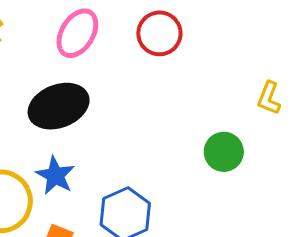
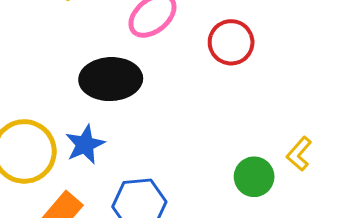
yellow L-shape: (269, 98) -> (299, 154), moved

